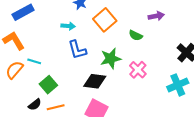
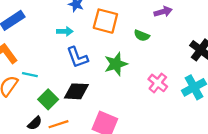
orange square: (105, 20) -> (105, 21), turned -30
pink cross: (138, 70) -> (158, 83), moved
black diamond: (95, 81) -> (76, 91), moved

